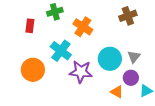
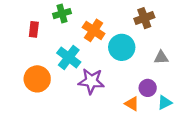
gray triangle: (134, 57) -> (161, 57), moved, turned 48
cyan circle: (110, 59) -> (122, 47), moved

